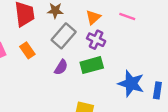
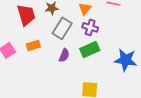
orange rectangle: (27, 50) -> (33, 46), turned -64

